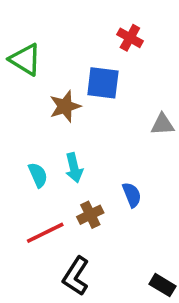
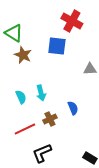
red cross: (130, 38) -> (72, 21), size x1.5
brown star: (65, 106) -> (23, 55), moved, turned -30
black L-shape: (76, 276) -> (42, 153), turned 35

